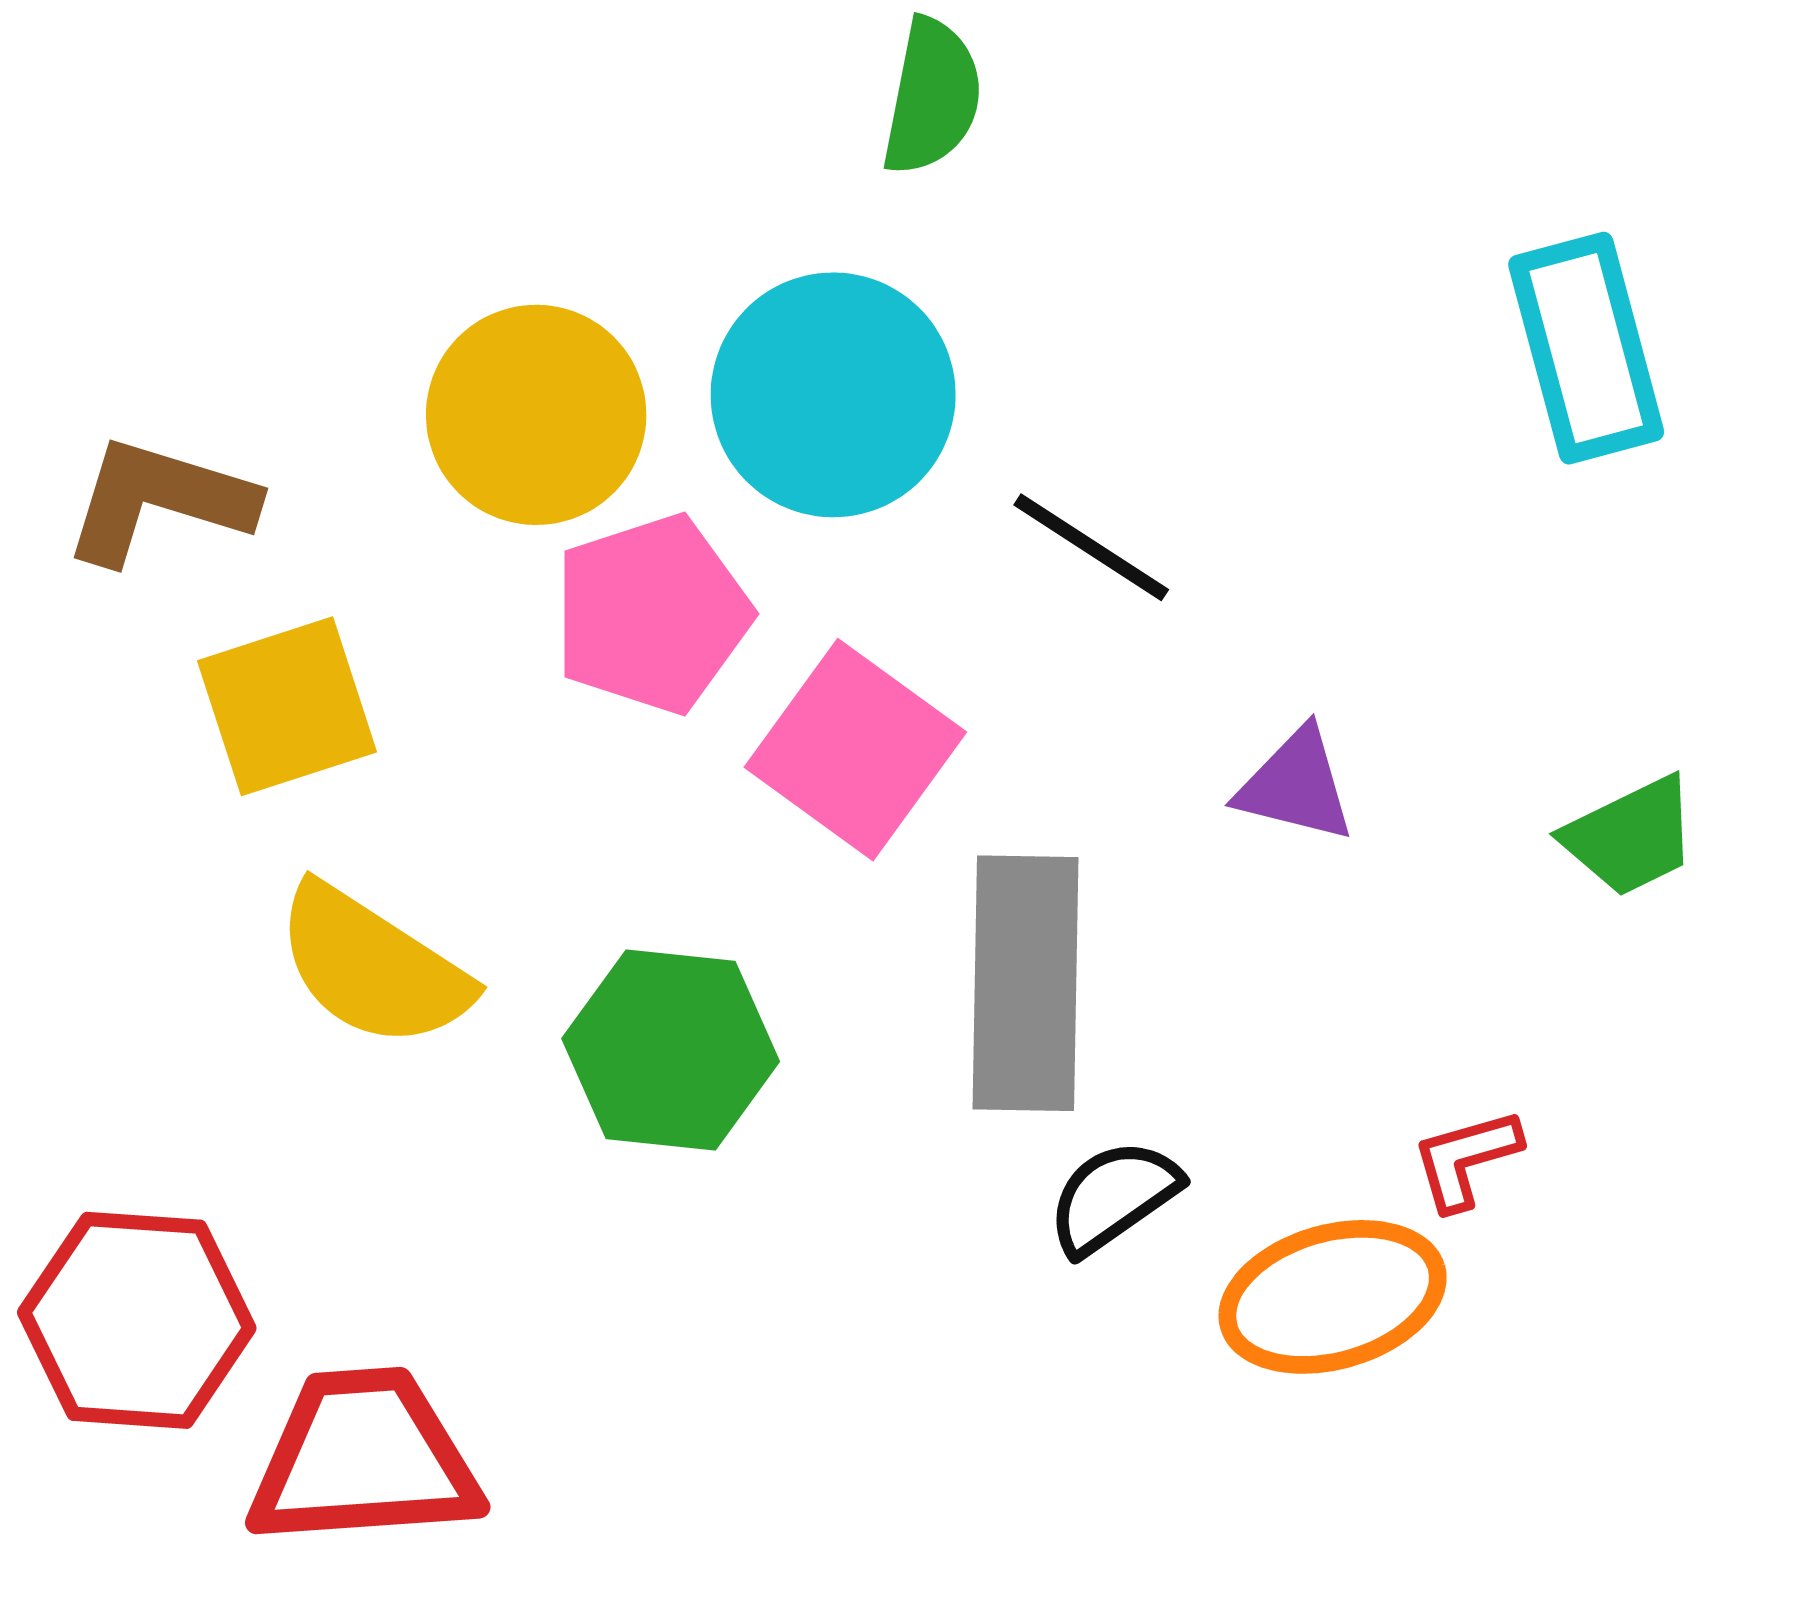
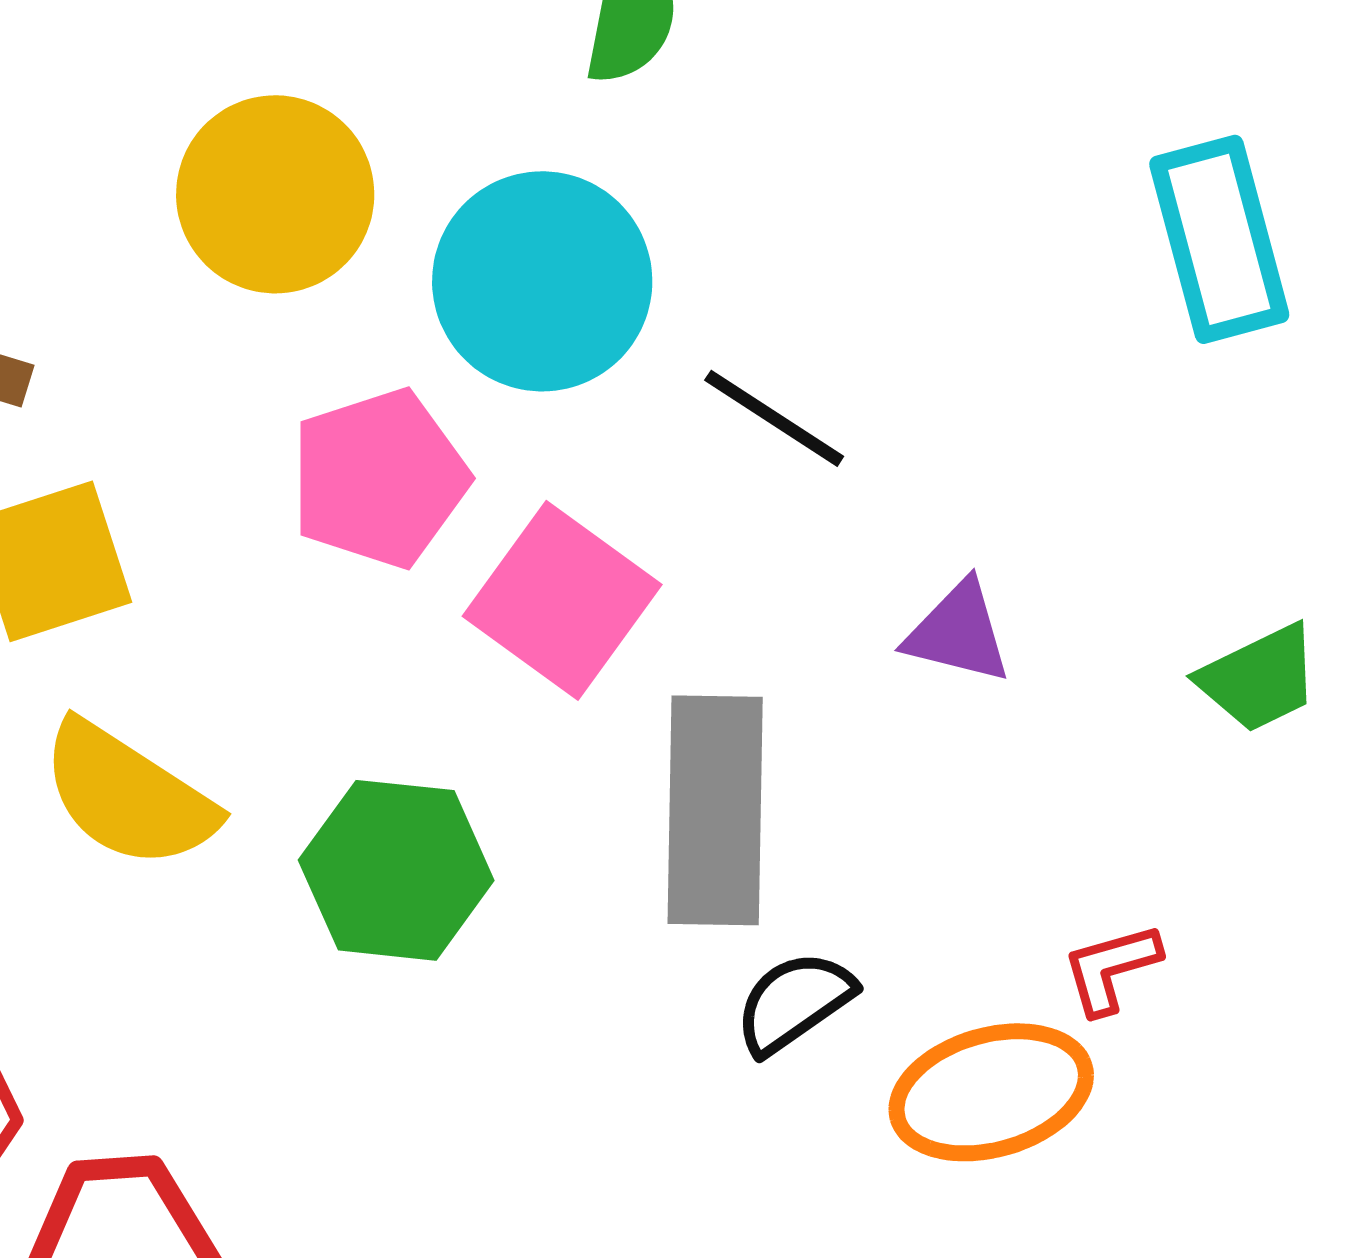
yellow circle: (536, 415) -> (275, 194), moved

